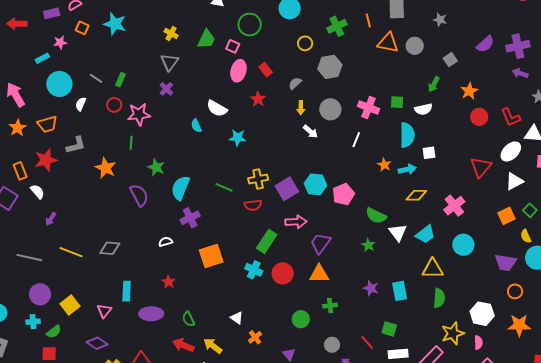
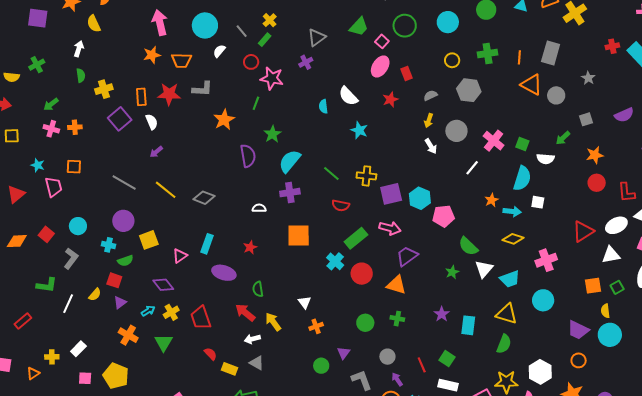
yellow cross: (171, 34) -> (270, 20), moved
red semicircle: (253, 205) -> (341, 205), moved

